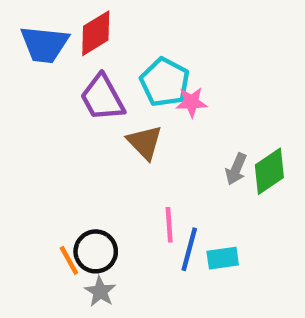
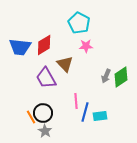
red diamond: (96, 33) -> (44, 45), moved
blue trapezoid: (44, 44) -> (20, 47), moved
cyan pentagon: (165, 82) -> (79, 23), moved
purple trapezoid: (102, 98) -> (46, 78), moved

